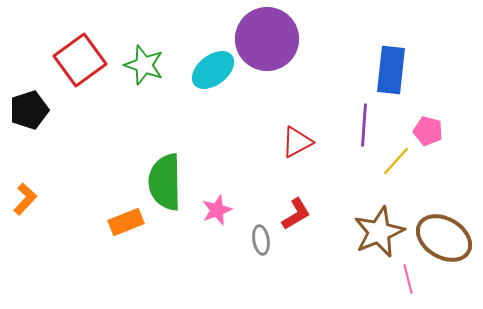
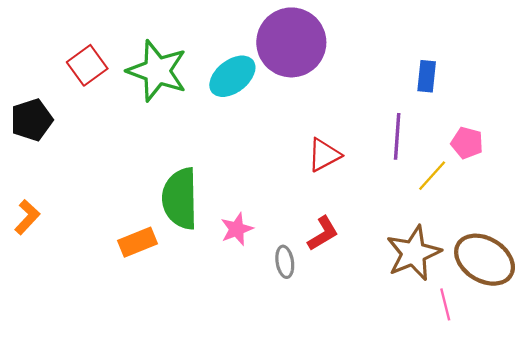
red square: (80, 60) -> (87, 65), size x0.7
green star: (144, 65) -> (157, 71), size x1.4
blue rectangle: (391, 70) -> (427, 76), size x0.6

